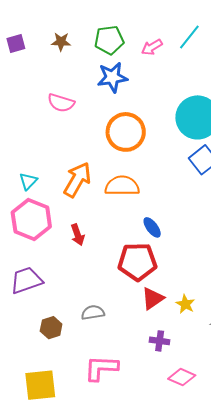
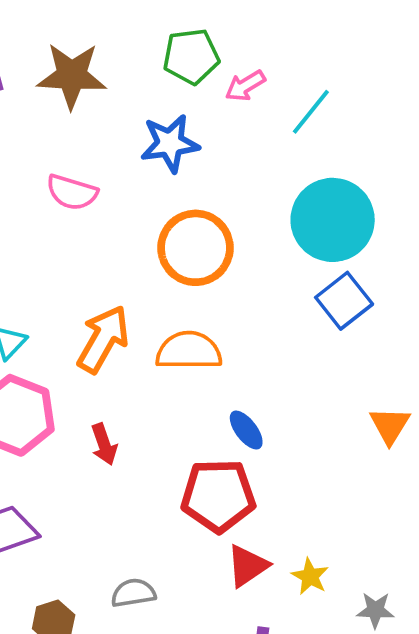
cyan line: (189, 37) -> (311, 112), moved
green pentagon: (109, 40) -> (191, 56), moved
brown star: (61, 42) -> (72, 76), size x1.8

